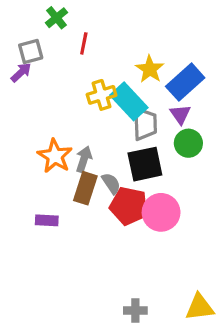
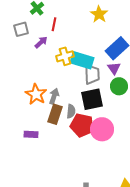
yellow star: (150, 69) -> (99, 14), moved
purple arrow: (21, 72) -> (41, 42), moved
cyan rectangle: (129, 101) -> (82, 60), turned -30
gray semicircle: (111, 183) -> (71, 111), turned 40

